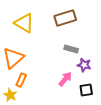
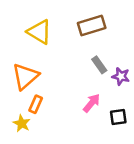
gray rectangle: (71, 49) -> (99, 65), turned 40
purple star: (84, 65) -> (121, 76), moved

